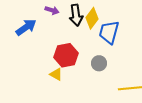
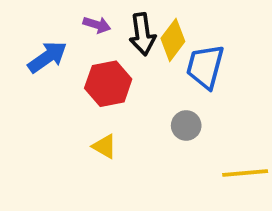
red hexagon: (66, 55) -> (108, 84), moved

